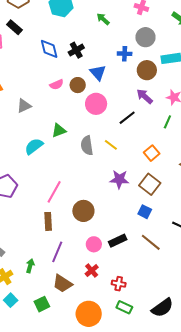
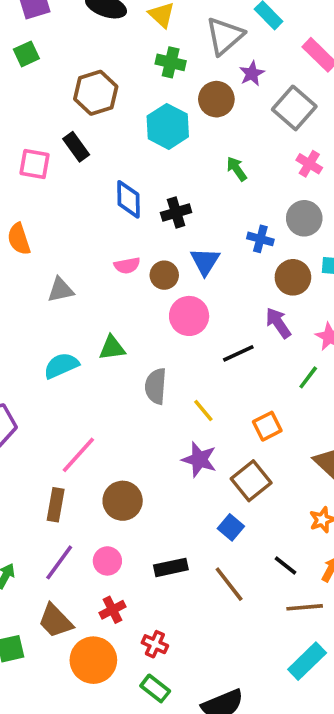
yellow line: (111, 145) -> (203, 410), moved
pink circle: (94, 244) -> (107, 561), moved
orange circle: (89, 314) -> (93, 660), moved

